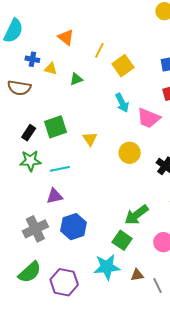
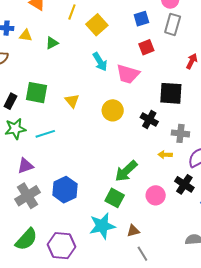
green square: (55, 127) -> (37, 93), turned 35
purple triangle: (55, 196) -> (25, 166), moved
gray line: (158, 285) -> (142, 254), moved

